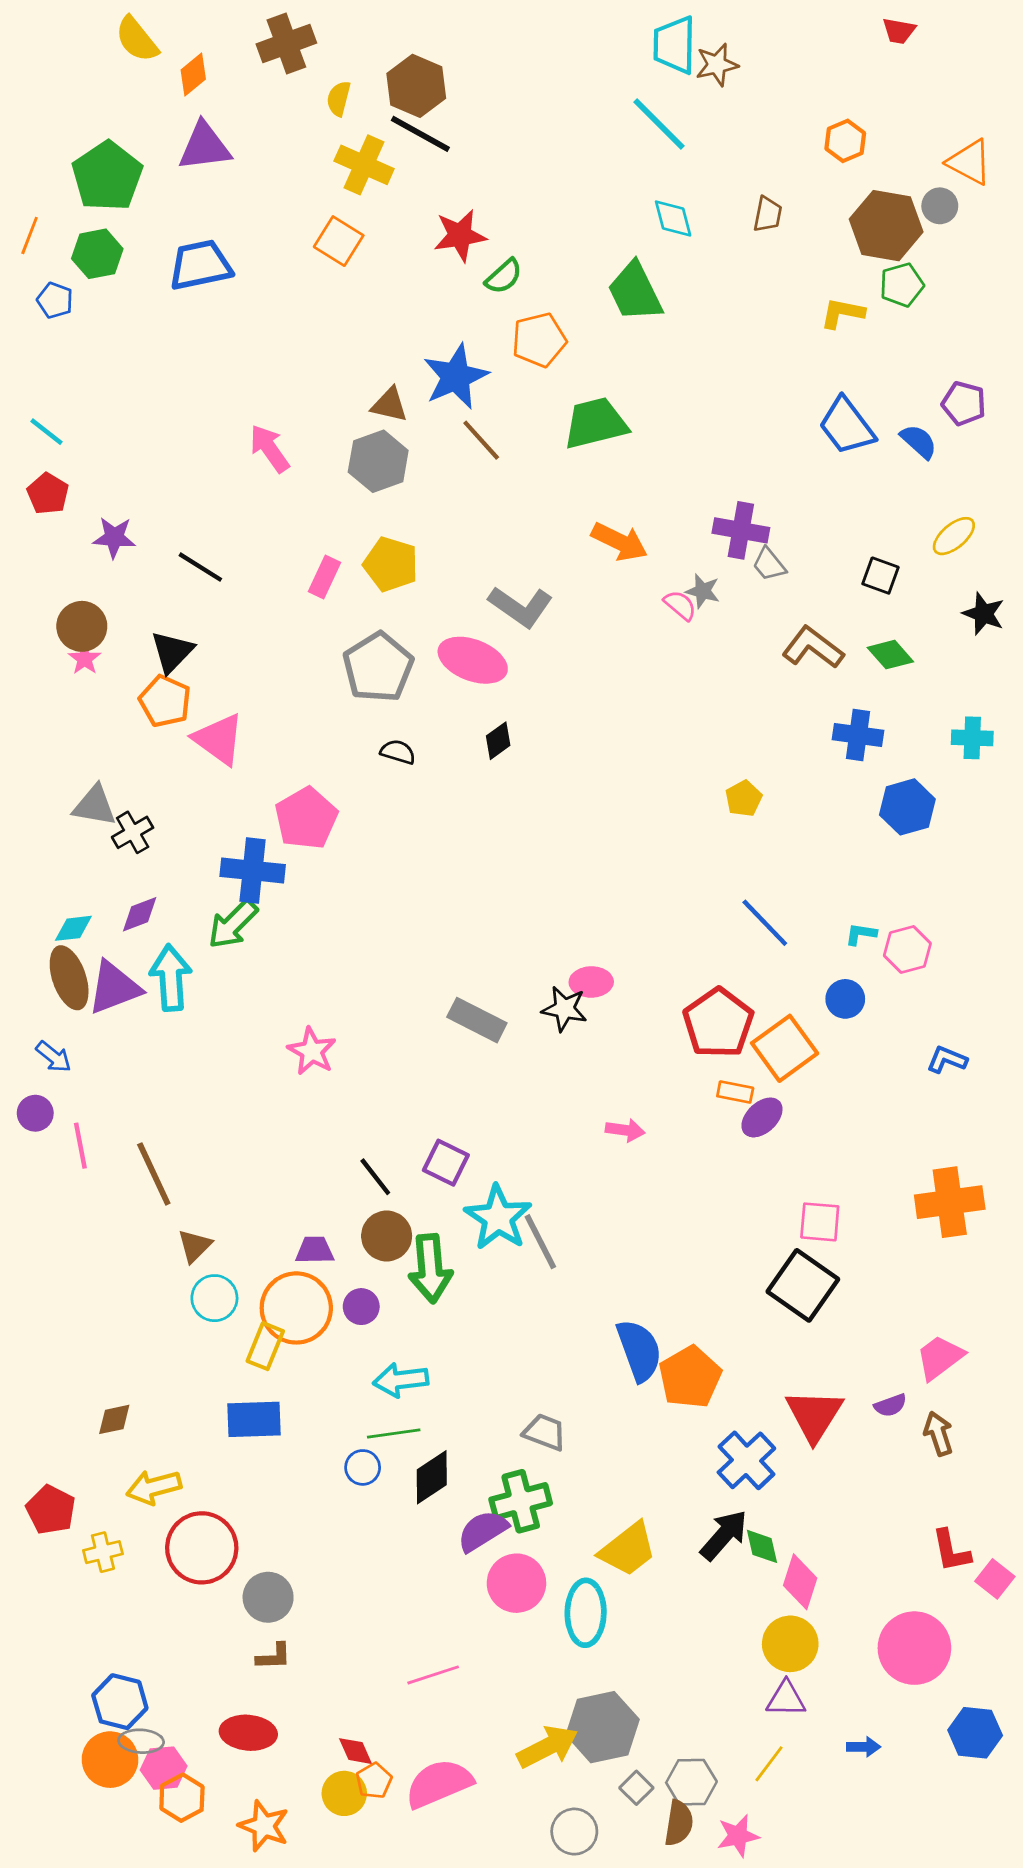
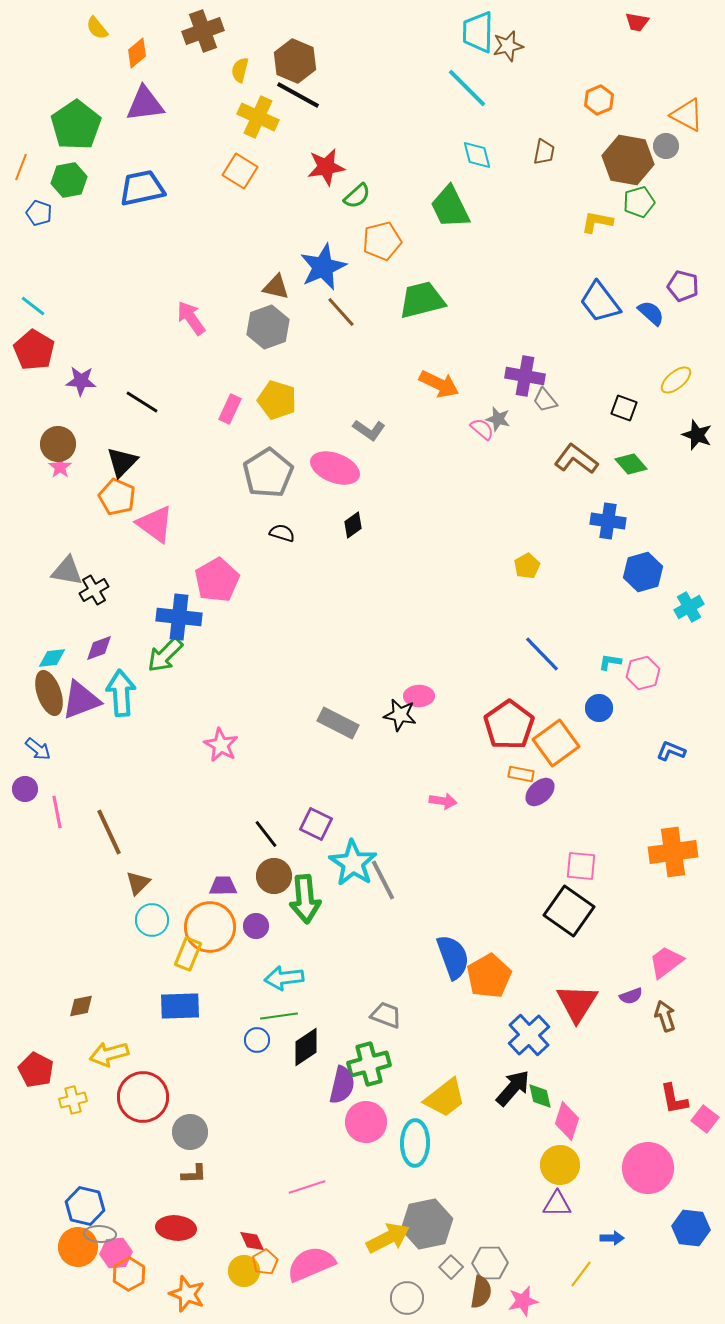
yellow semicircle: (137, 39) -> (97, 28), size x0.7
red pentagon: (48, 494) -> (34, 350), size x1.4
gray L-shape: (521, 607) -> (369, 430), size x0.7
cyan cross: (972, 738) -> (689, 607), moved, turned -32
purple semicircle: (483, 1531) -> (342, 1085), turned 135
yellow line: (769, 1764) -> (581, 1274), moved

